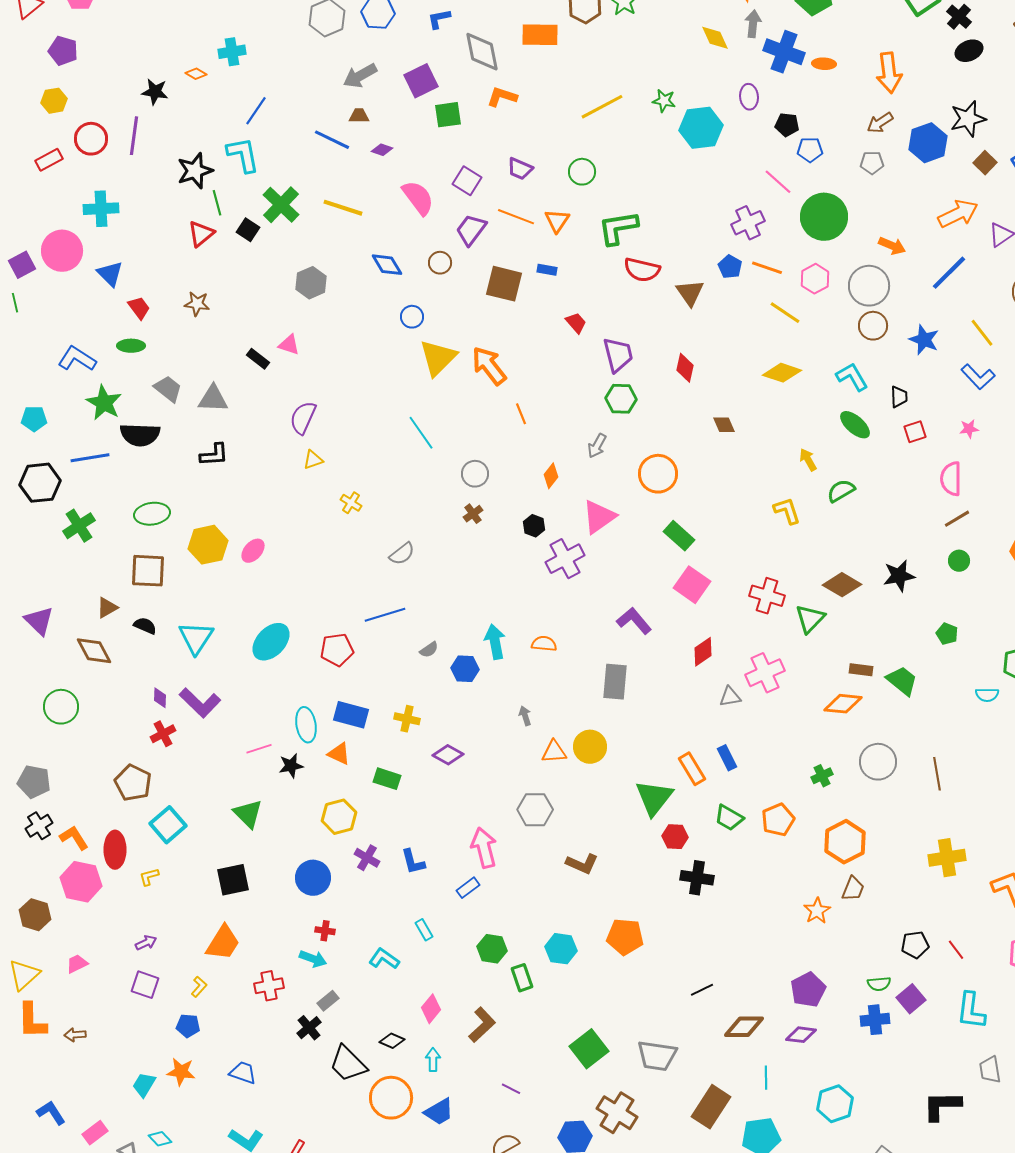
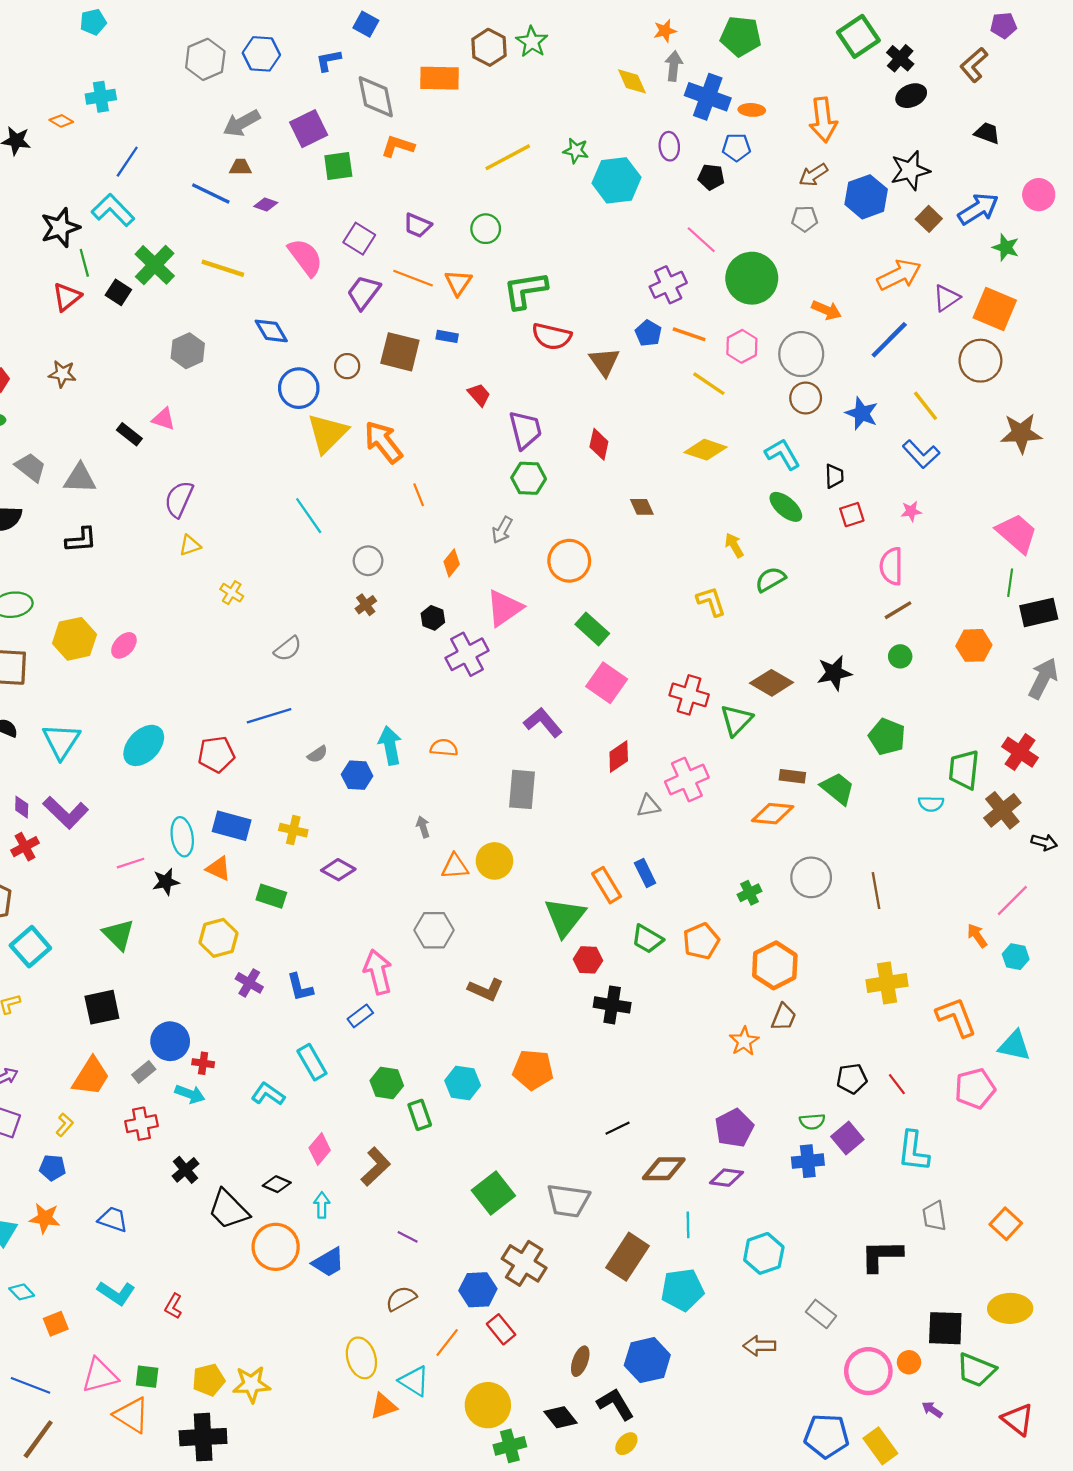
blue pentagon: (810, 150) -> (736, 147), moved
cyan L-shape: (243, 155) -> (113, 210), turned -33
brown circle: (440, 263) -> (347, 366), moved
blue circle: (412, 317) -> (299, 388), size x1.6
green pentagon: (947, 634) -> (887, 737), size x1.5
blue circle: (313, 878) -> (170, 1041), moved
cyan rectangle: (424, 930) -> (312, 1062), size x1.5
gray rectangle: (328, 1001) -> (144, 1072), moved

